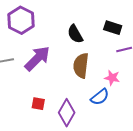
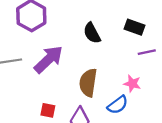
brown semicircle: (81, 66) -> (88, 83), moved

